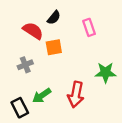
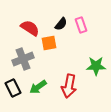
black semicircle: (54, 18) -> (61, 24), moved
gray cross: (25, 65) -> (23, 59), size x1.5
black rectangle: (20, 108) -> (13, 88), moved

